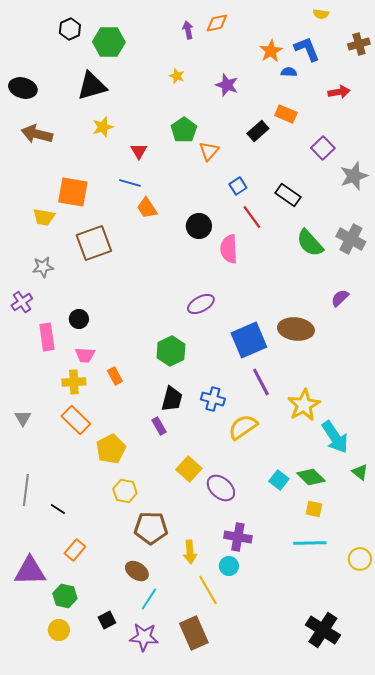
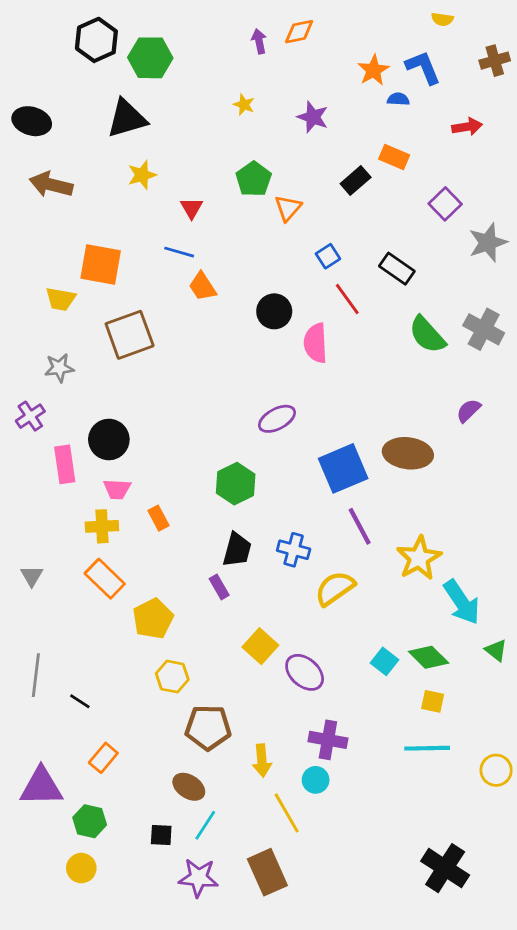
black hexagon: (70, 29) -> (96, 40), size x1.4
black circle: (79, 319) -> (109, 440), size x1.5
black square: (107, 620) -> (161, 835), moved, turned 30

